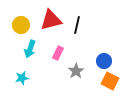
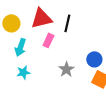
pink rectangle: (58, 53) -> (48, 40), moved
cyan star: (22, 78) -> (23, 72), moved

